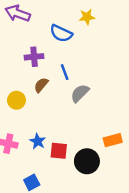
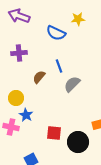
purple cross: (34, 57) -> (19, 53), moved
yellow circle: (16, 100) -> (16, 98), moved
blue star: (38, 141) -> (26, 115), moved

